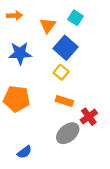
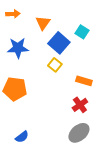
cyan square: (75, 18) -> (82, 32), moved
orange rectangle: (64, 101) -> (84, 81), moved
gray ellipse: (68, 133) -> (79, 133), moved

